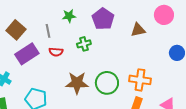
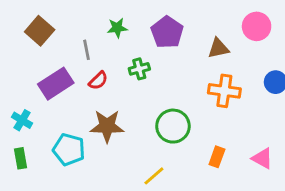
brown square: (16, 30) -> (40, 31), moved
red semicircle: (56, 52) -> (98, 81), turned -48
orange cross: (140, 80) -> (224, 91), moved
brown star: (77, 83) -> (107, 126), moved

